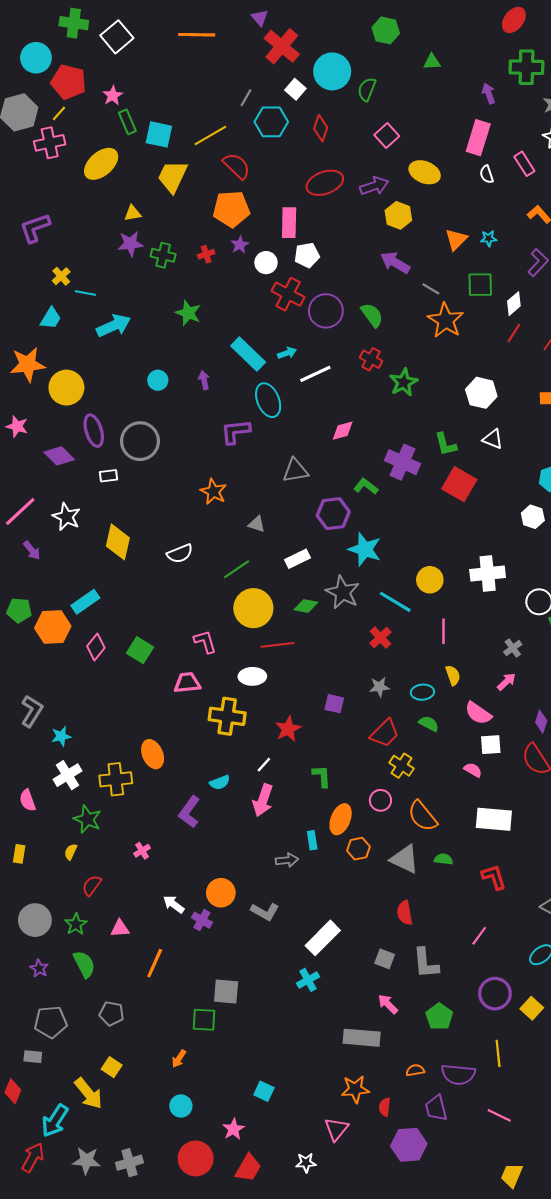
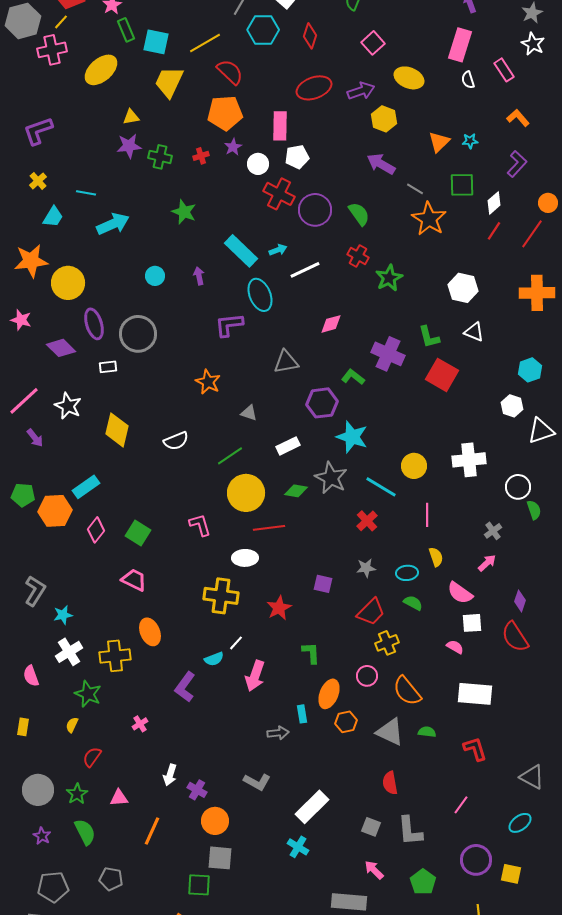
yellow cross: (61, 276) -> (38, 181), moved
pink trapezoid: (187, 683) -> (134, 580), moved, turned 32
white line: (264, 765) -> (236, 643), moved
yellow cross: (401, 766) -> (387, 643), turned 35
orange circle: (221, 893) -> (215, 821), moved
white arrow: (174, 904) -> (170, 775), turned -110
cyan cross: (308, 980) -> (298, 847), turned -30
yellow square: (532, 1008) -> (511, 874), turned -30

